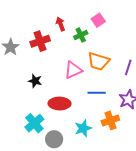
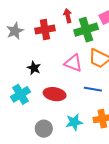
green cross: (81, 35) -> (86, 30), size x1.6
pink triangle: (73, 70) -> (73, 63), turned 36
cyan cross: (34, 123) -> (21, 94), moved

